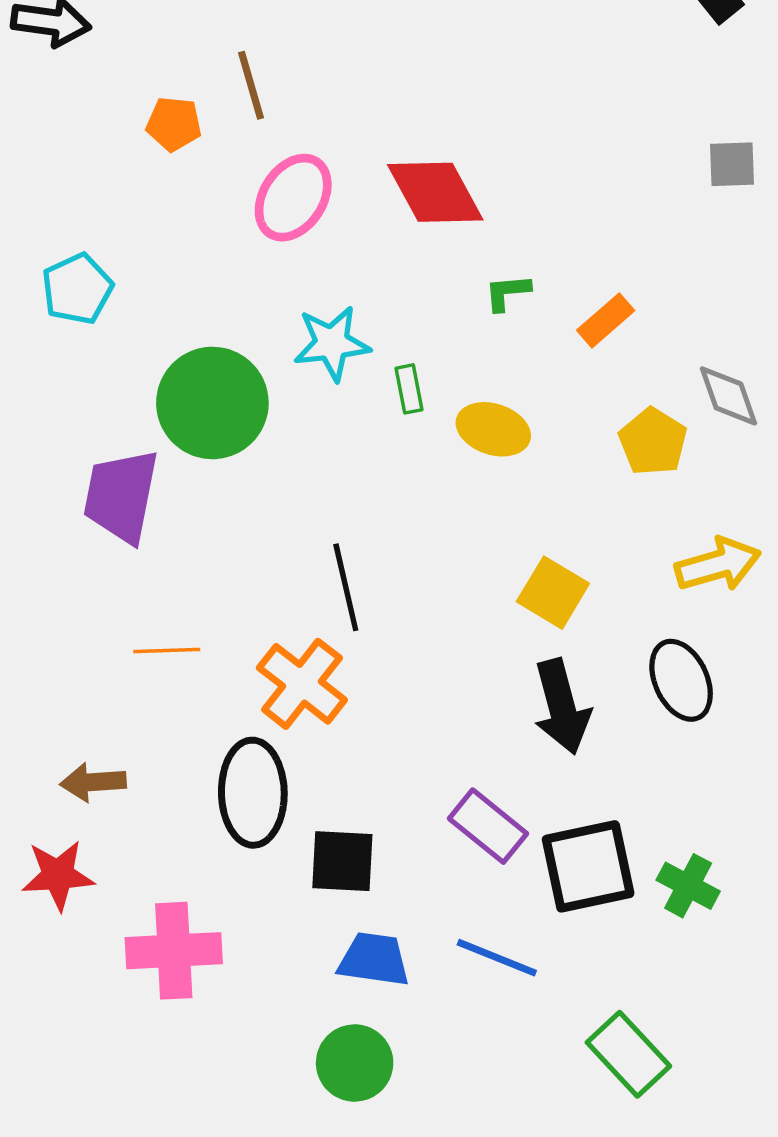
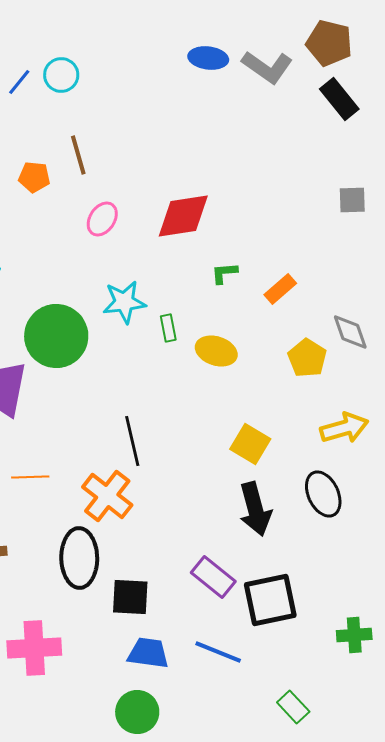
red diamond: (435, 192) -> (183, 216), turned -70
pink ellipse: (293, 198) -> (102, 219), size x0.7
green cross: (688, 886) -> (354, 635), moved, turned -32
green rectangle: (628, 1054) -> (293, 707), size x0.7

